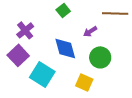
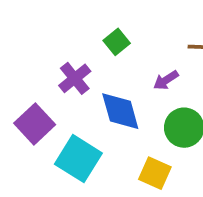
purple cross: (25, 30) -> (75, 78), moved

